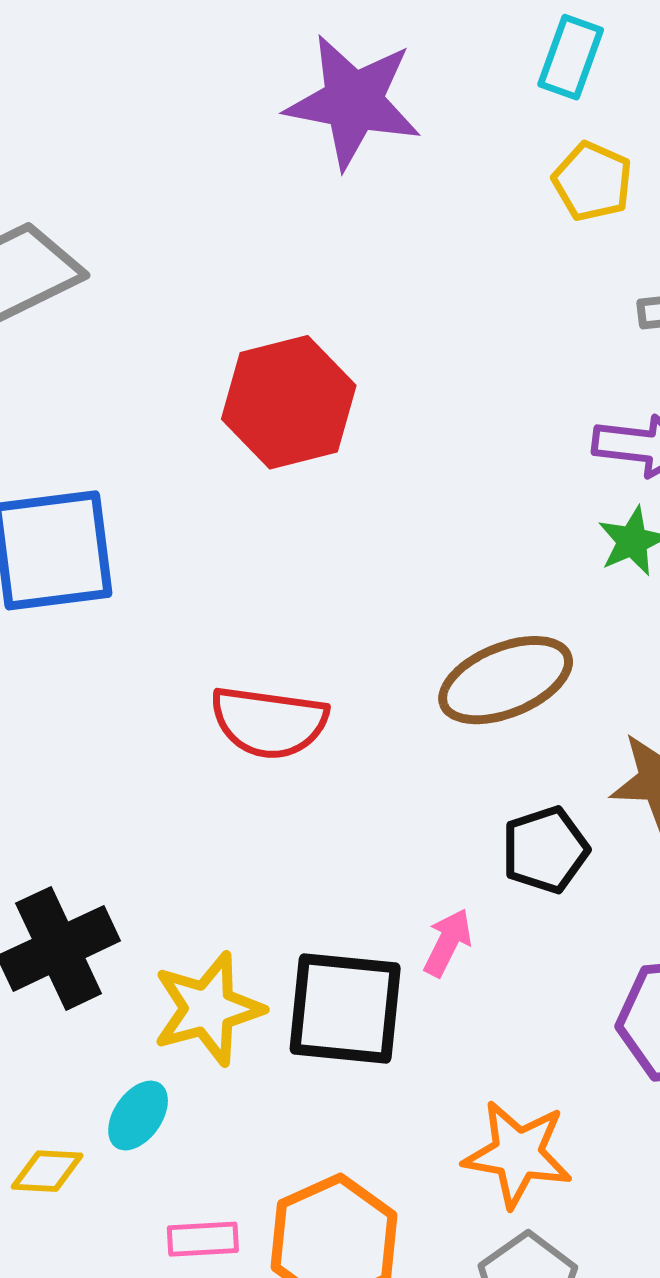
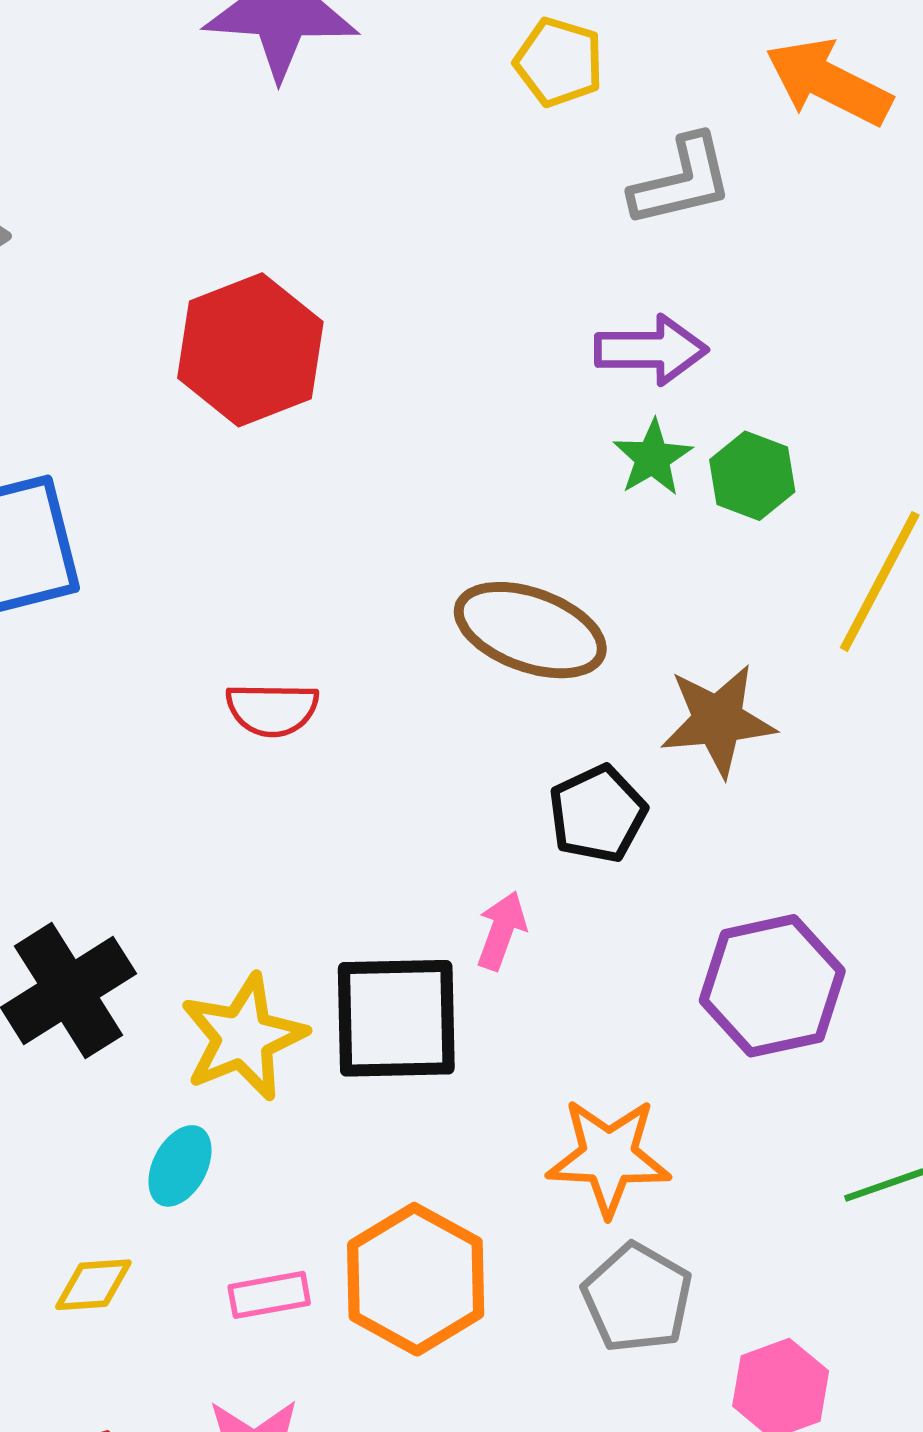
brown ellipse: (506, 680) -> (530, 630), turned 49
red semicircle: (269, 722) -> (272, 709), size x0.7
yellow diamond: (47, 1171) -> (93, 1285), moved

